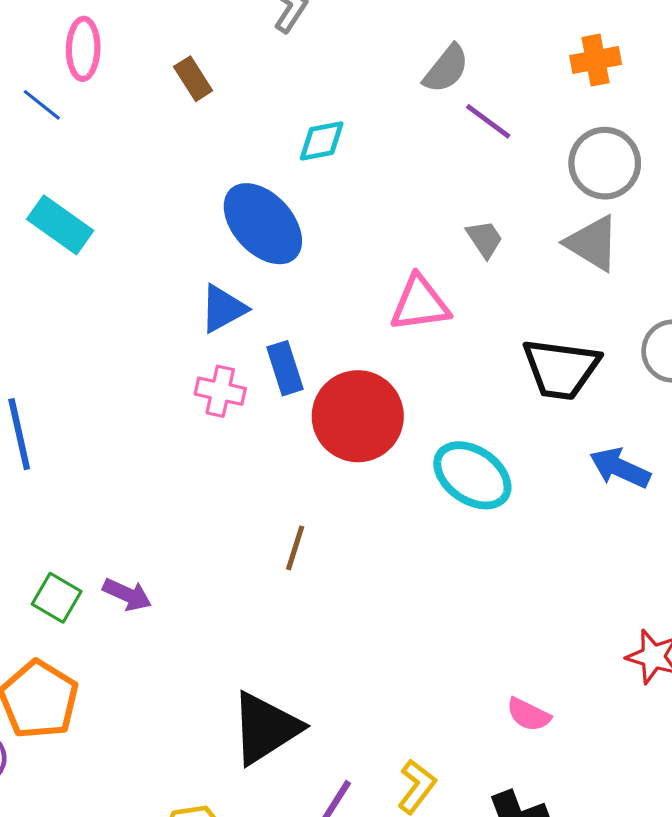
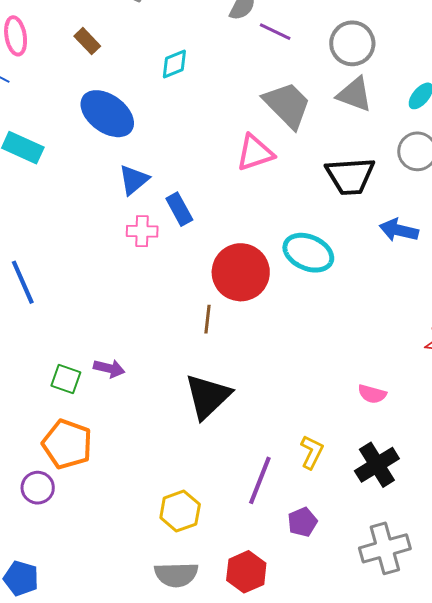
blue ellipse: (263, 224) -> (107, 114), moved
gray trapezoid: (485, 239) -> (287, 105), size x2.0
red circle: (358, 416) -> (241, 272), moved
black triangle: (265, 728) -> (208, 396), moved

